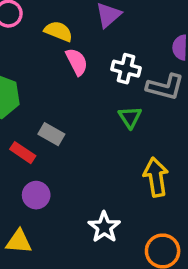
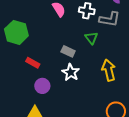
gray rectangle: (51, 134) -> (68, 51), moved
white star: (104, 227) -> (71, 72), moved

